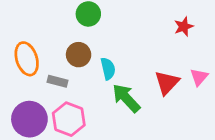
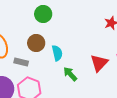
green arrow: (126, 98) -> (70, 74), size x0.7

